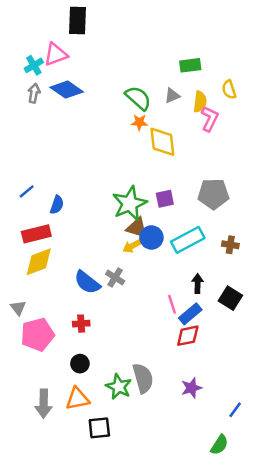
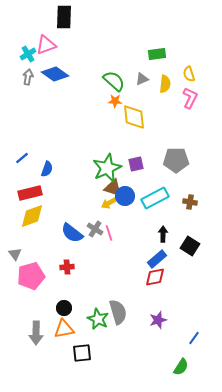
pink L-shape: (210, 119) -> (190, 98), moved
pink line: (172, 304) -> (109, 233), moved
black circle: (80, 364) -> (64, 308), moved

